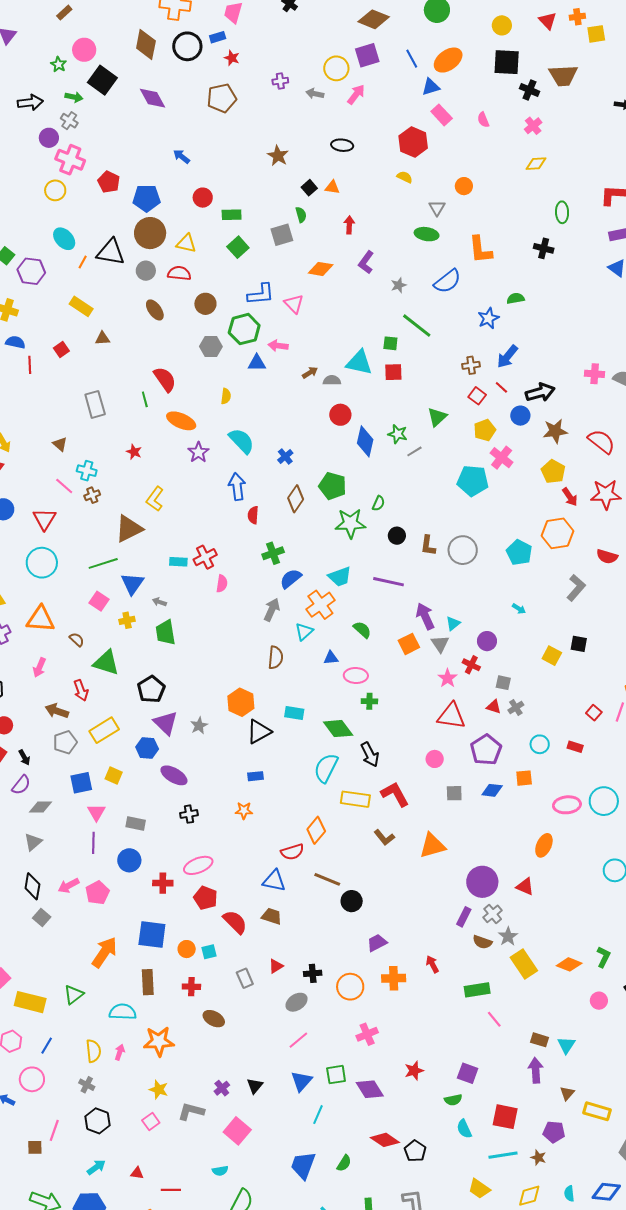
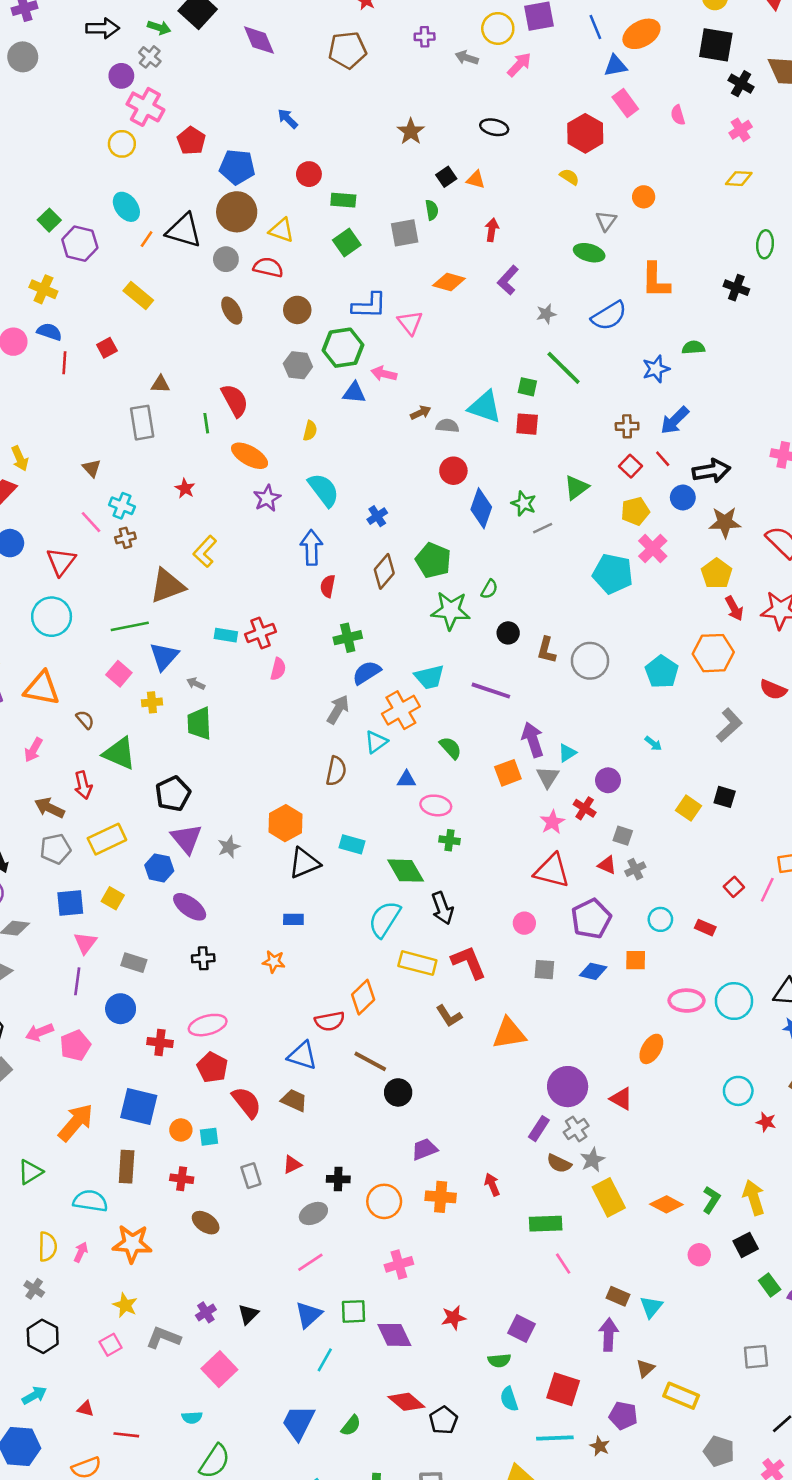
brown triangle: (102, 338) -> (160, 384), moved

